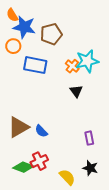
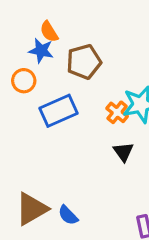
orange semicircle: (12, 15) -> (49, 32), moved
blue star: (24, 27) -> (41, 51), size x0.7
blue rectangle: (35, 65) -> (59, 111), turned -35

